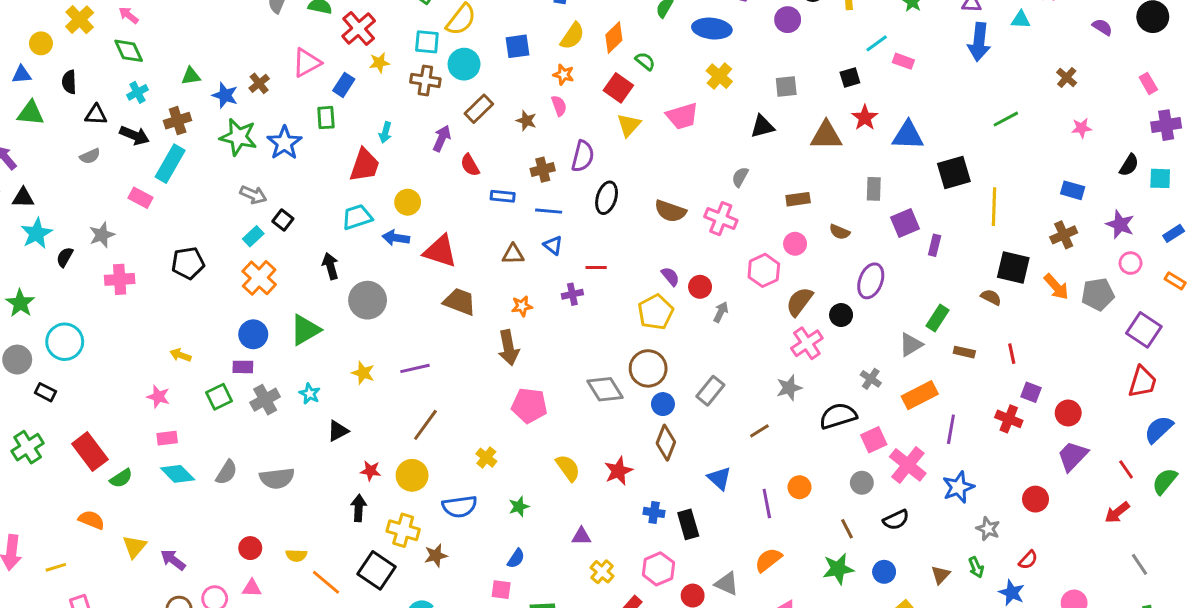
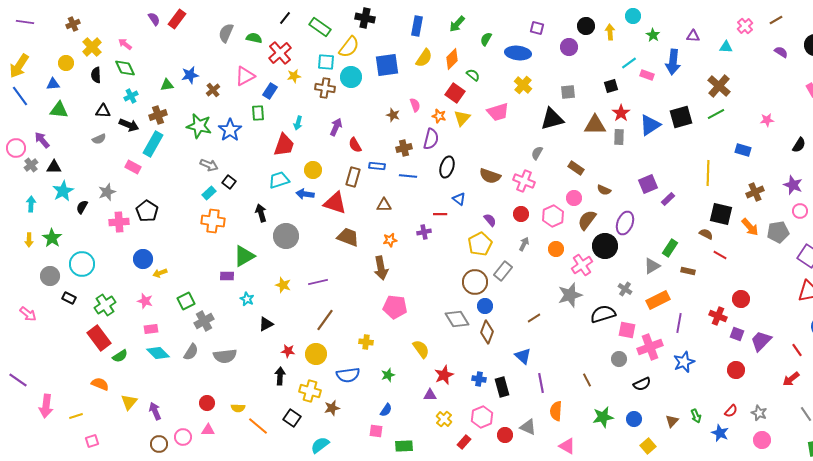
blue arrow: (979, 42) -> (673, 62), moved
blue square: (517, 46) -> (387, 65), size x1.4
orange star: (563, 75) -> (439, 116), moved
brown cross: (1067, 78) -> (719, 86), moved, size x1.6
black semicircle: (69, 82) -> (96, 75), moved
blue star: (225, 95) -> (190, 75), moved, turned -30
brown rectangle: (479, 109) -> (353, 177), moved, turned -30
black triangle: (762, 126) -> (552, 119), size x1.4
blue triangle: (908, 135) -> (650, 125), turned -35
black square: (954, 173) -> (681, 117), moved
gray rectangle: (874, 189) -> (619, 137), moved
blue rectangle: (1073, 190) -> (743, 150), moved
brown rectangle: (798, 199) -> (576, 168), turned 42
blue triangle: (553, 245) -> (459, 199), moved
purple rectangle: (935, 245) -> (668, 199), turned 32
black pentagon: (188, 263) -> (147, 211), moved, turned -30
orange cross: (259, 278) -> (213, 221), turned -35
red circle: (700, 287) -> (521, 214), moved
brown semicircle: (799, 302) -> (587, 220), moved
black circle: (841, 315) -> (605, 246), size x1.6
blue circle: (253, 334) -> (143, 259), moved
red line: (1012, 354) -> (720, 255), moved, turned -48
yellow arrow: (181, 355) -> (160, 273), turned -40
purple rectangle: (243, 367) -> (227, 276), moved
gray star: (789, 388) -> (570, 295), size x1.4
gray diamond: (605, 389) -> (457, 319), moved
gray rectangle: (710, 391) -> (503, 271), moved
purple square: (1031, 392) -> (737, 334), moved
gray cross: (265, 400) -> (204, 321), moved
red circle: (1068, 413) -> (741, 299), moved
brown line: (759, 431) -> (534, 318), moved
pink square: (874, 440) -> (627, 330), turned 36
green cross: (28, 447) -> (105, 305), moved
yellow cross: (486, 458) -> (366, 342), turned -32
pink cross: (908, 465) -> (650, 347), turned 30
red star: (618, 471) -> (444, 375), moved
orange circle: (799, 487) -> (556, 249), moved
purple line: (767, 504) -> (541, 383), moved
brown line: (847, 529) -> (587, 380), moved
gray star: (988, 529) -> (759, 413), moved
purple arrow: (173, 560) -> (155, 411), turned 30
orange semicircle: (768, 560) -> (556, 411), turned -48
black square: (376, 570) -> (292, 418), size x0.7

